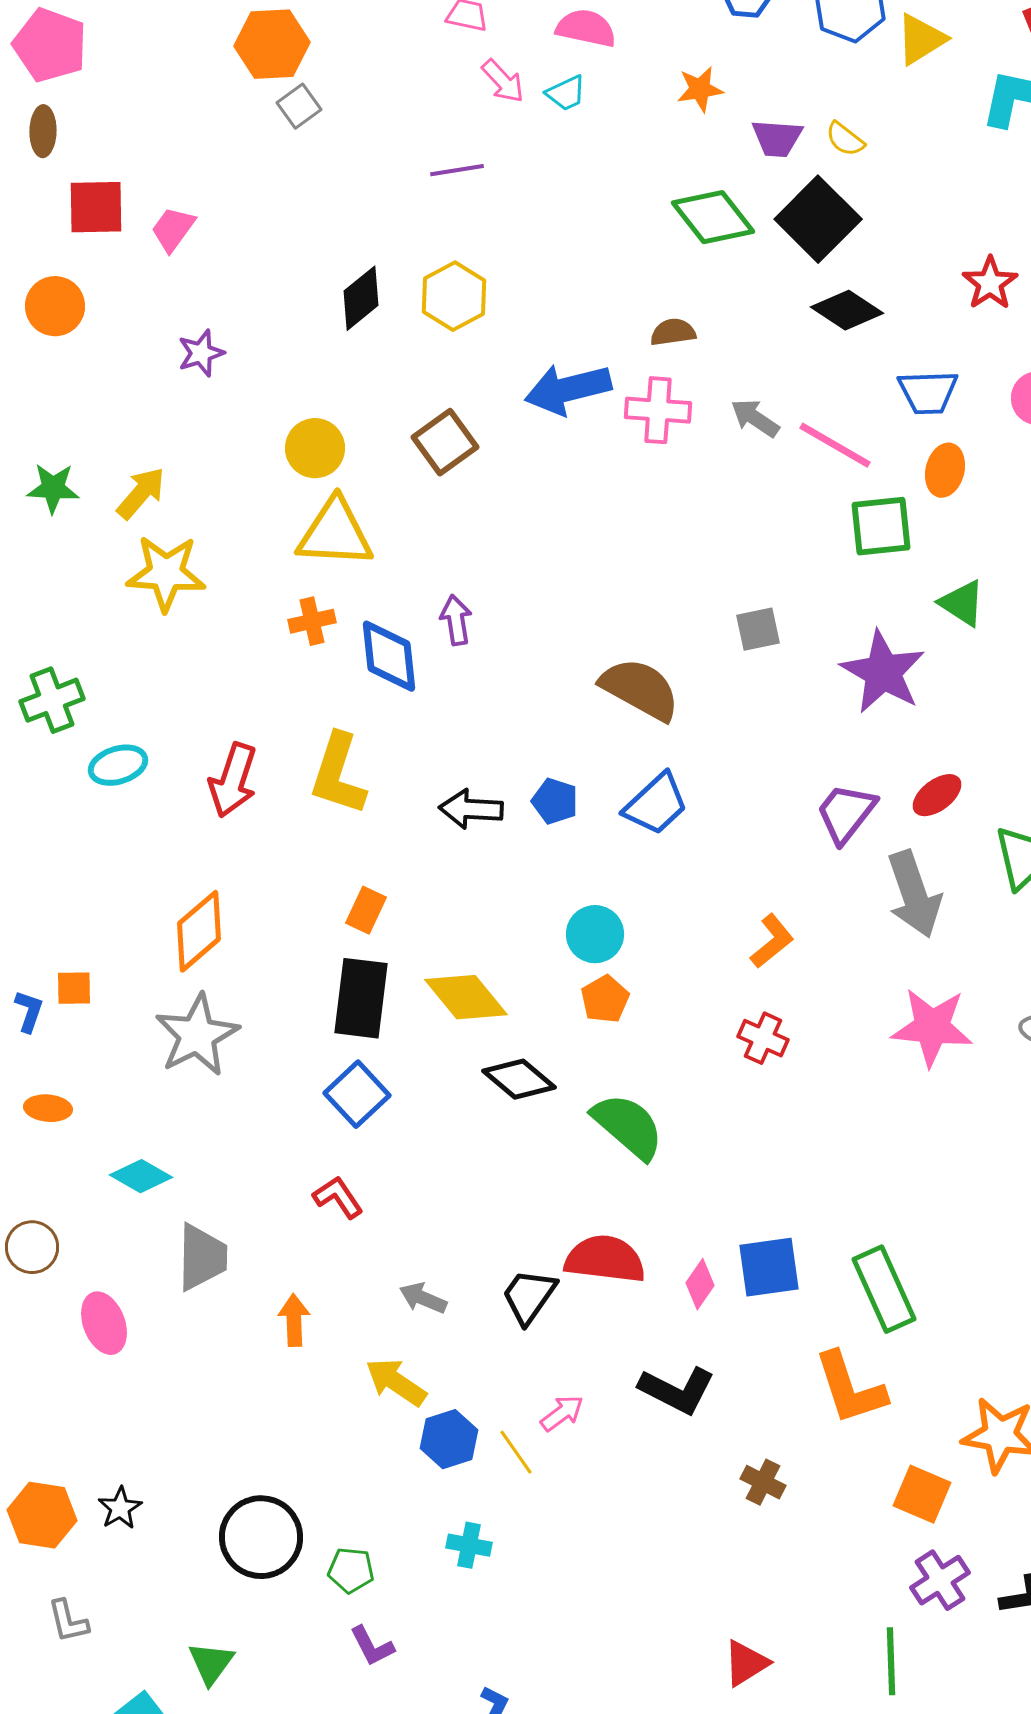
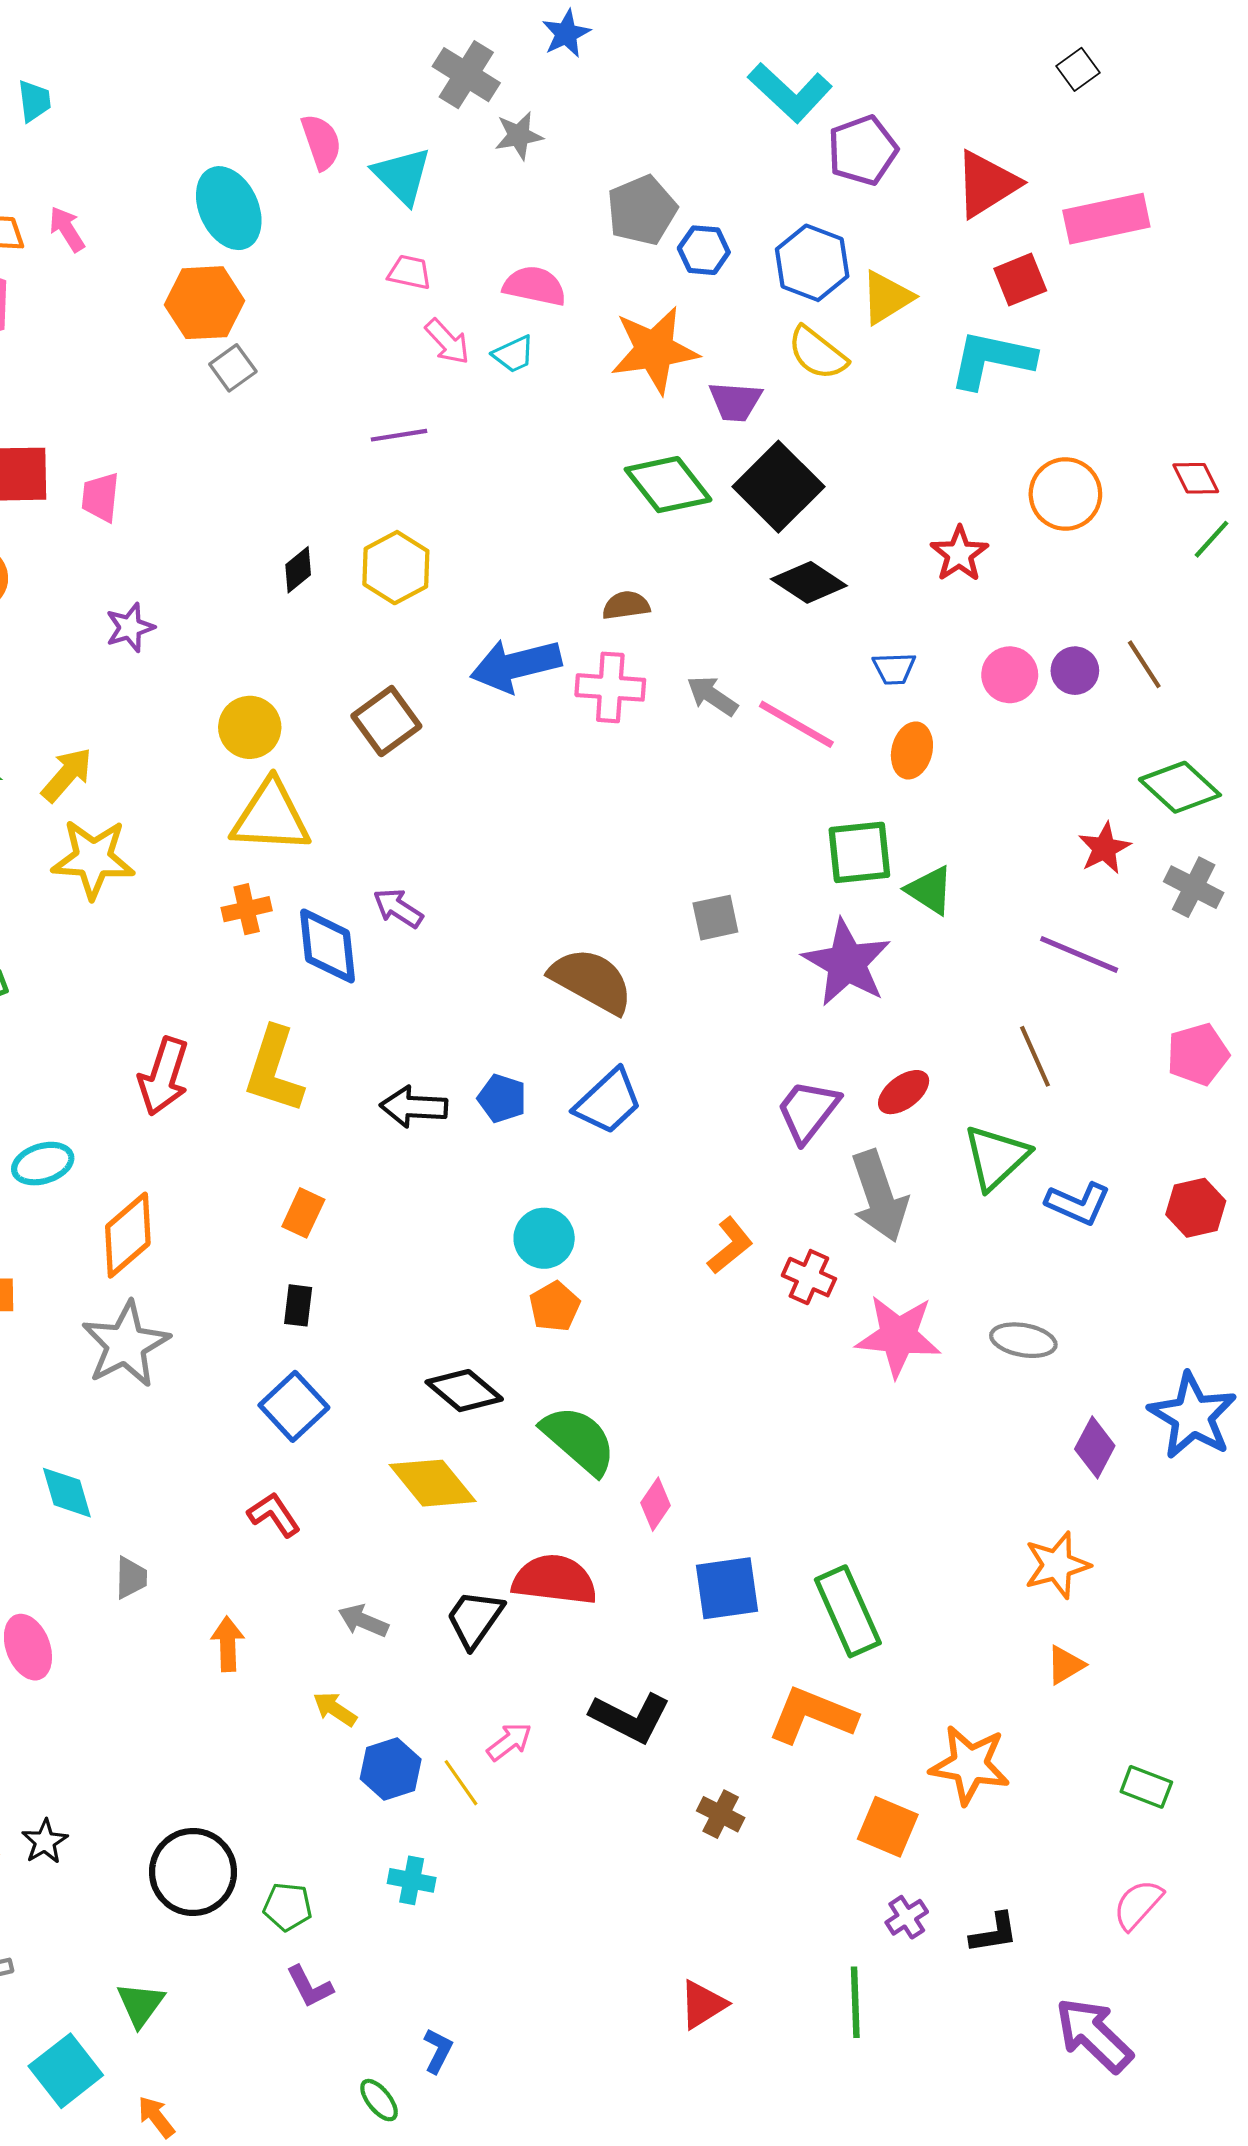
orange star: (700, 89) -> (654, 350), size x1.8
yellow semicircle: (845, 139) -> (817, 353), moved, size x1.5
pink trapezoid: (173, 229) -> (100, 497), turned -30
black diamond: (361, 298) -> (298, 570), size x0.7
blue trapezoid: (928, 392) -> (894, 668), size x0.7
green square: (881, 526) -> (859, 852), moved
purple arrow: (456, 620) -> (398, 908), turned -48
cyan ellipse: (118, 765) -> (43, 1164), moved
yellow diamond: (466, 997) -> (433, 1483), moved
black rectangle: (361, 998) -> (298, 1305), size x0.5
red cross: (763, 1038) -> (809, 1277), moved
cyan diamond: (141, 1176) -> (67, 1493), turned 44
gray trapezoid: (202, 1257) -> (131, 1578), size x0.6
pink diamond: (700, 1284) -> (655, 1504), moved
yellow arrow: (396, 1382) -> (335, 1709), size x0.7
orange L-shape: (850, 1388) -> (812, 1715), turned 130
purple cross: (940, 1580) -> (907, 1917), size x0.7

